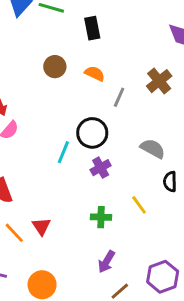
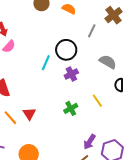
gray line: (119, 97) -> (92, 31), moved
green cross: (101, 217) -> (71, 108), turned -32
purple arrow: (106, 262) -> (89, 142), moved

